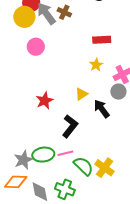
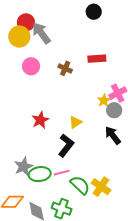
brown cross: (64, 12) -> (65, 68), moved
yellow star: (96, 65) -> (104, 100), moved
yellow triangle: (81, 94) -> (75, 122), moved
black arrow: (102, 109) -> (113, 135), moved
gray star: (23, 160) -> (23, 166), moved

